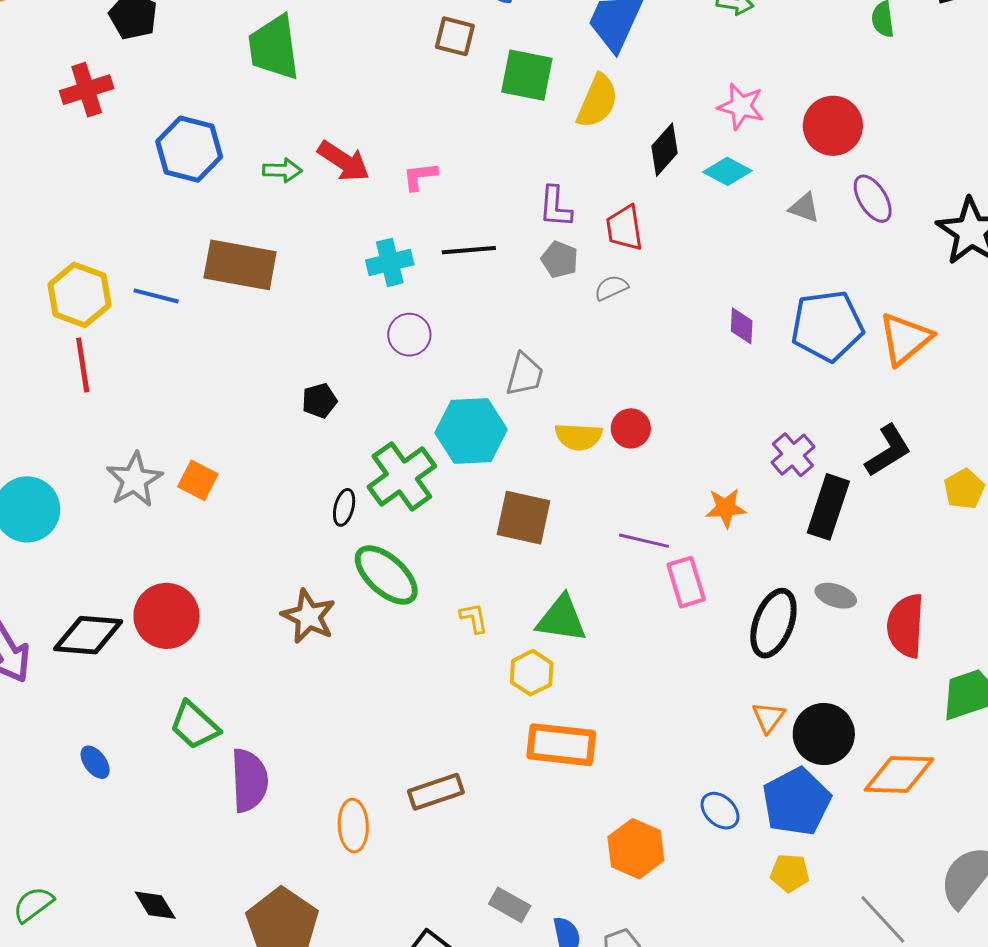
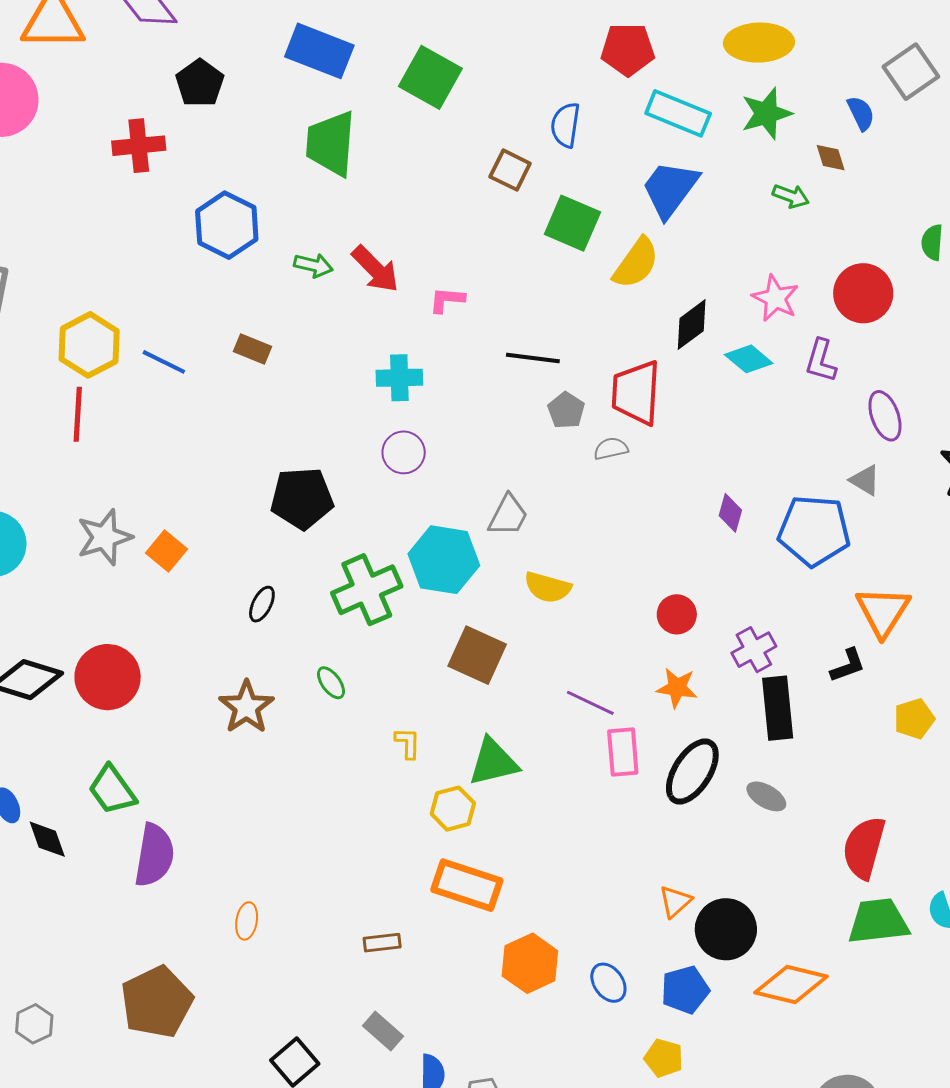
red circle: (833, 126) -> (863, 293), moved
purple L-shape: (555, 207) -> (821, 361), moved
gray triangle: (804, 208) -> (865, 480), moved
red trapezoid: (624, 228) -> (636, 393), size x1.4
black line: (469, 250) -> (533, 358), moved
brown rectangle: (240, 265) -> (252, 349), size x0.5
orange triangle: (905, 339) -> (883, 611), moved, turned -30
black pentagon: (319, 401) -> (302, 498), size x1.8
red circle: (631, 428) -> (677, 614), moved
black L-shape: (888, 451) -> (848, 665), size x0.7
black ellipse: (344, 507) -> (262, 604), moved
black rectangle: (828, 507) -> (778, 708), turned -36
green ellipse: (386, 575) -> (331, 683), size x0.5
green triangle: (562, 619) -> (493, 762), turned -34
black ellipse: (773, 623) -> (692, 771), moved
red semicircle: (906, 626) -> (864, 848), moved
brown rectangle: (436, 792) -> (382, 943), moved, size x0.7
blue pentagon: (796, 802) -> (685, 990), size x0.7
orange ellipse: (353, 826) -> (247, 921), size x0.7
orange hexagon: (636, 849) -> (530, 963), moved
black diamond: (155, 905) -> (47, 839), moved

